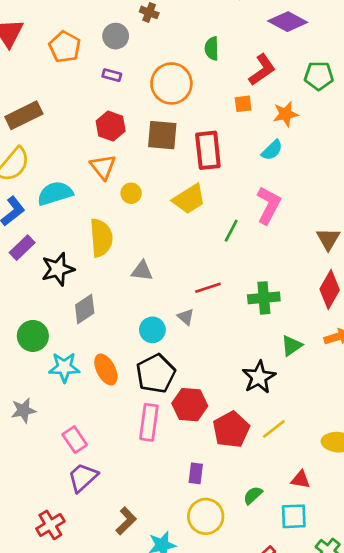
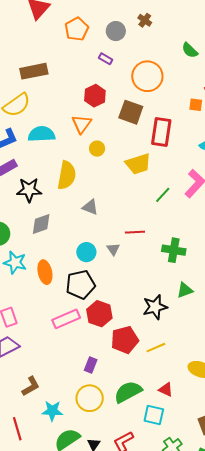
green semicircle: (212, 48) -> (190, 50), moved, turned -60
pink rectangle: (149, 422) -> (66, 319), turned 44
green semicircle: (253, 495) -> (128, 392), size x1.8

